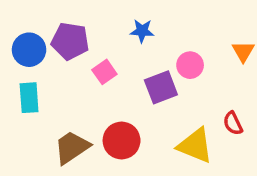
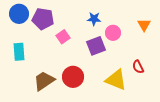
blue star: (142, 31) -> (94, 19), moved
blue circle: (29, 50) -> (19, 14), moved

